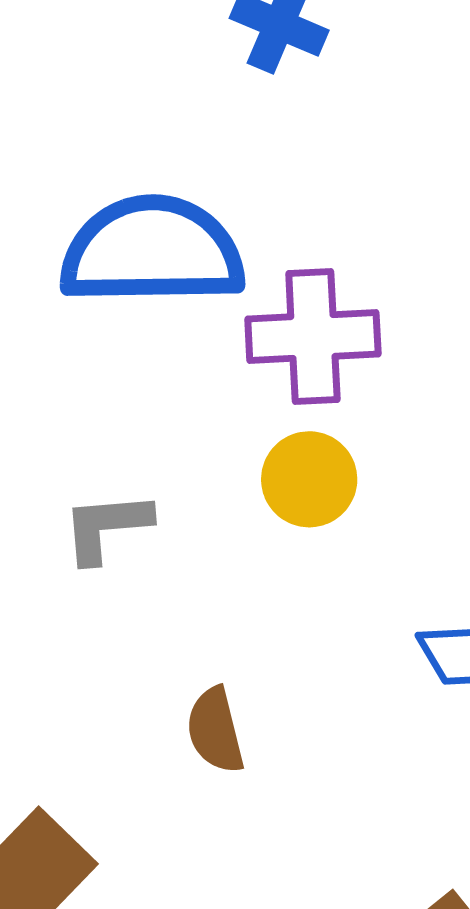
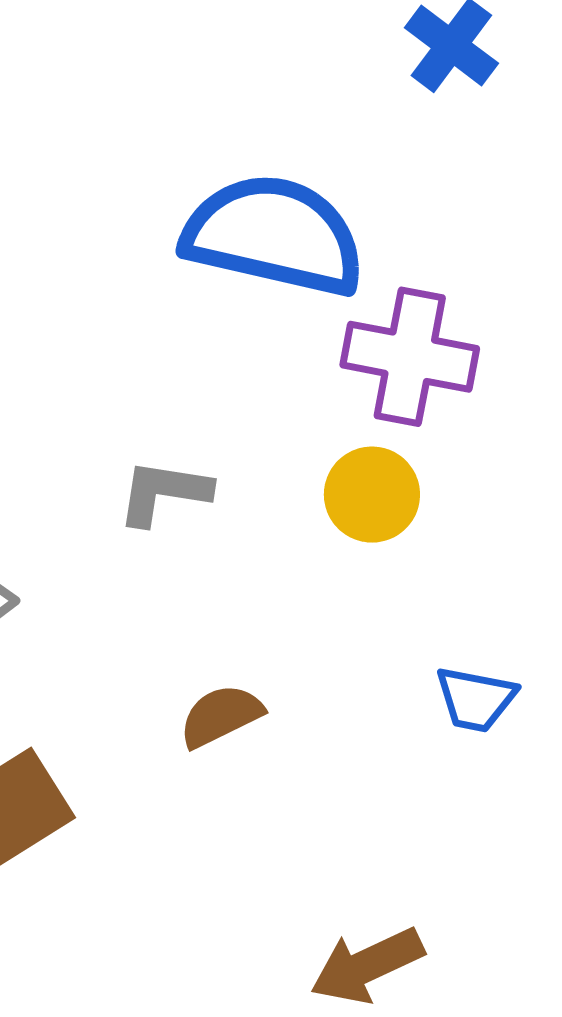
brown semicircle: (215, 730) -> (221, 716), turned 64

